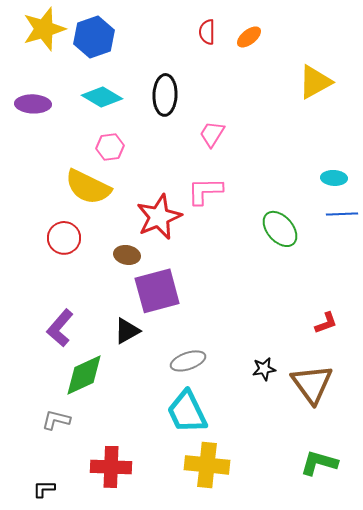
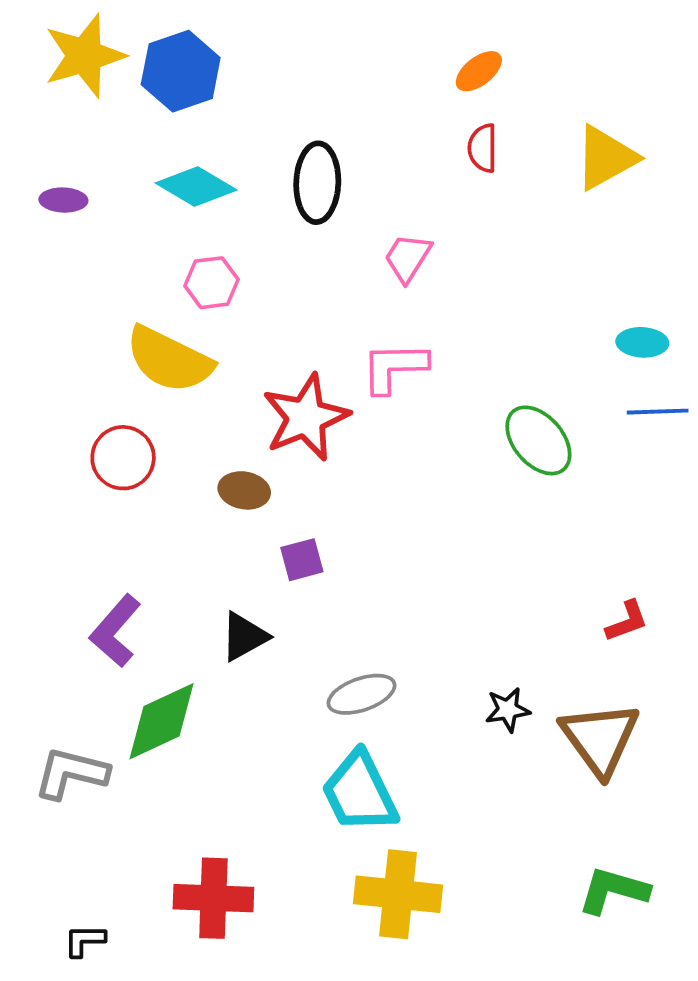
red semicircle: (207, 32) -> (483, 148), moved
purple ellipse: (33, 104) -> (63, 200), size x0.7
purple square: (157, 291) -> (302, 560), size x0.5
gray L-shape: (56, 420) -> (71, 773), moved, size x1.4

